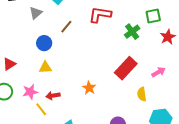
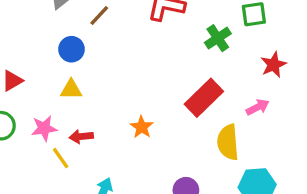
brown line: (66, 27) -> (99, 16), moved
red star: (168, 37) -> (273, 65), moved
yellow semicircle: (142, 94) -> (228, 142), size x1.5

